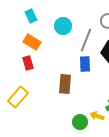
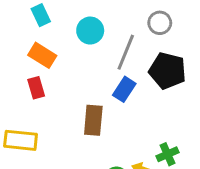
blue rectangle: (85, 64) -> (124, 89), turned 35
yellow rectangle: (18, 97) -> (21, 140), turned 55

